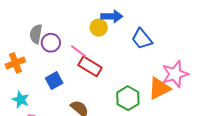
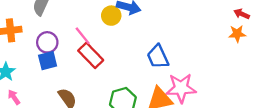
blue trapezoid: (142, 39) -> (158, 57), moved
purple circle: (51, 43) -> (47, 42), moved

